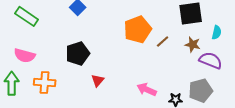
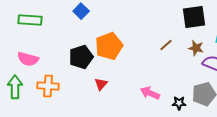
green rectangle: (27, 16) -> (30, 20), turned -30
orange pentagon: (138, 29) -> (109, 46), moved

